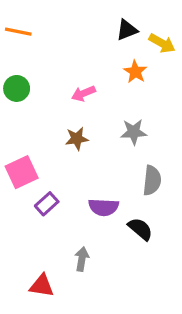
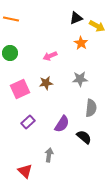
pink square: (22, 172) -> (20, 89), moved
purple semicircle: (104, 207) -> (62, 124), turned -60
red triangle: (42, 286) -> (25, 171), turned 35

